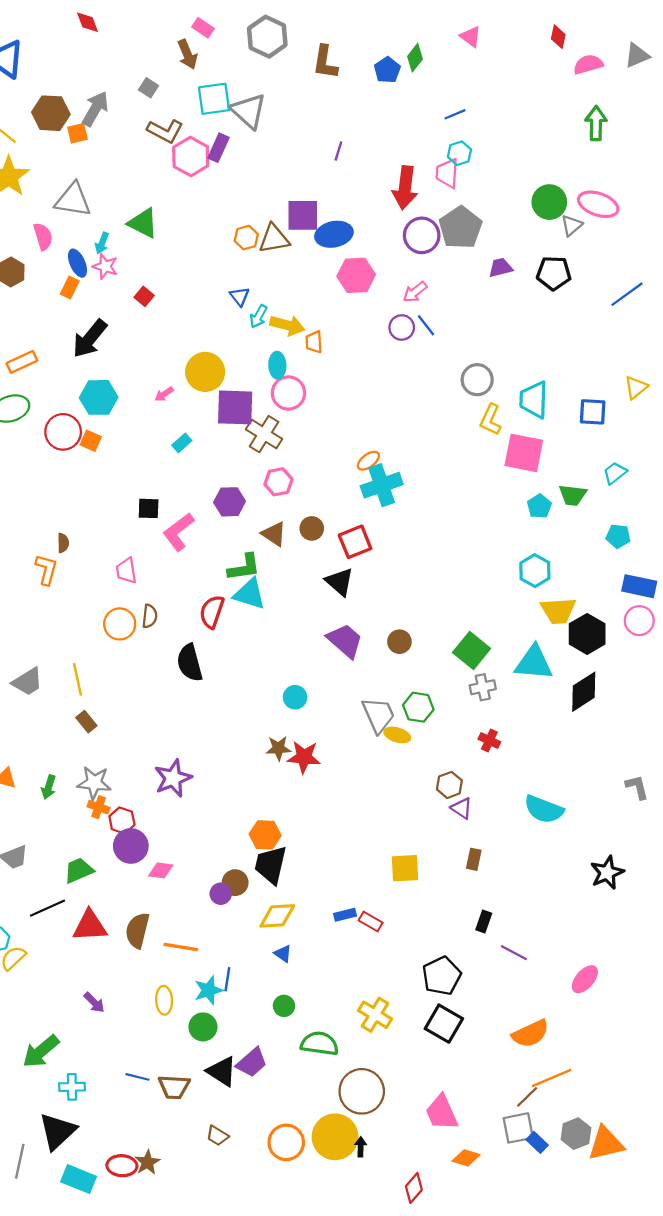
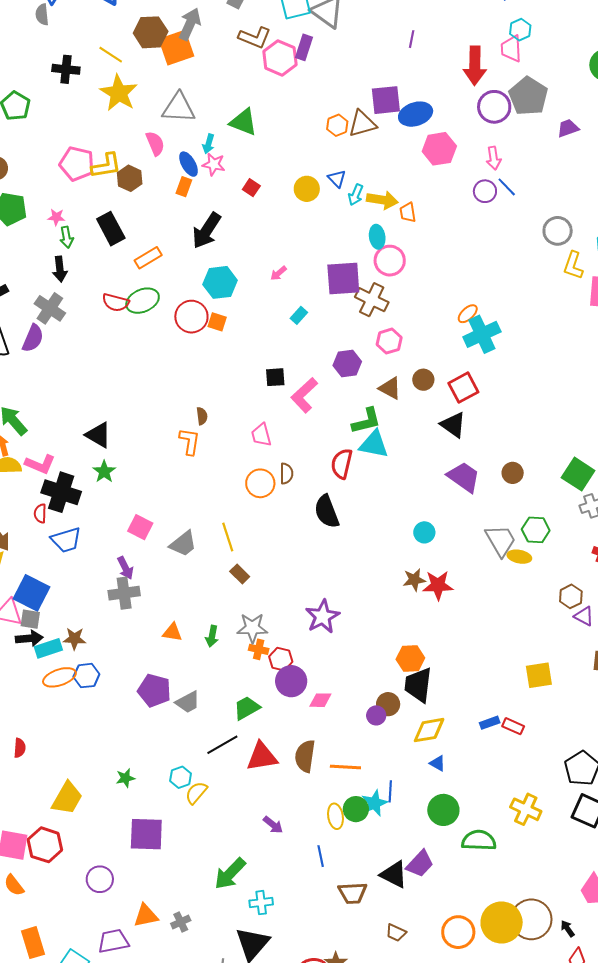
orange square: (77, 133) -> (176, 48), size x1.8
pink arrow: (415, 292) -> (494, 158), turned -55
yellow circle: (205, 372) -> (307, 189), moved, size x0.7
green circle: (284, 1006) -> (443, 810), size x1.6
green circle: (203, 1027) -> (356, 809), moved
blue line: (137, 1077) -> (321, 856), moved, turned 70
brown circle: (362, 1091) -> (531, 919), moved
black arrow: (361, 1147) -> (568, 929), moved, turned -30

